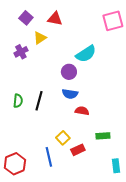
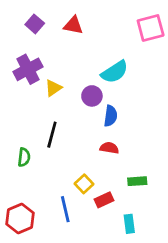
yellow triangle: (40, 38) -> (53, 88), moved
purple cross: (21, 52) -> (28, 69), size x1.5
blue semicircle: (70, 94) -> (111, 116), moved, turned -91
green semicircle: (18, 101) -> (24, 157), moved
cyan rectangle: (116, 166) -> (129, 224), moved

